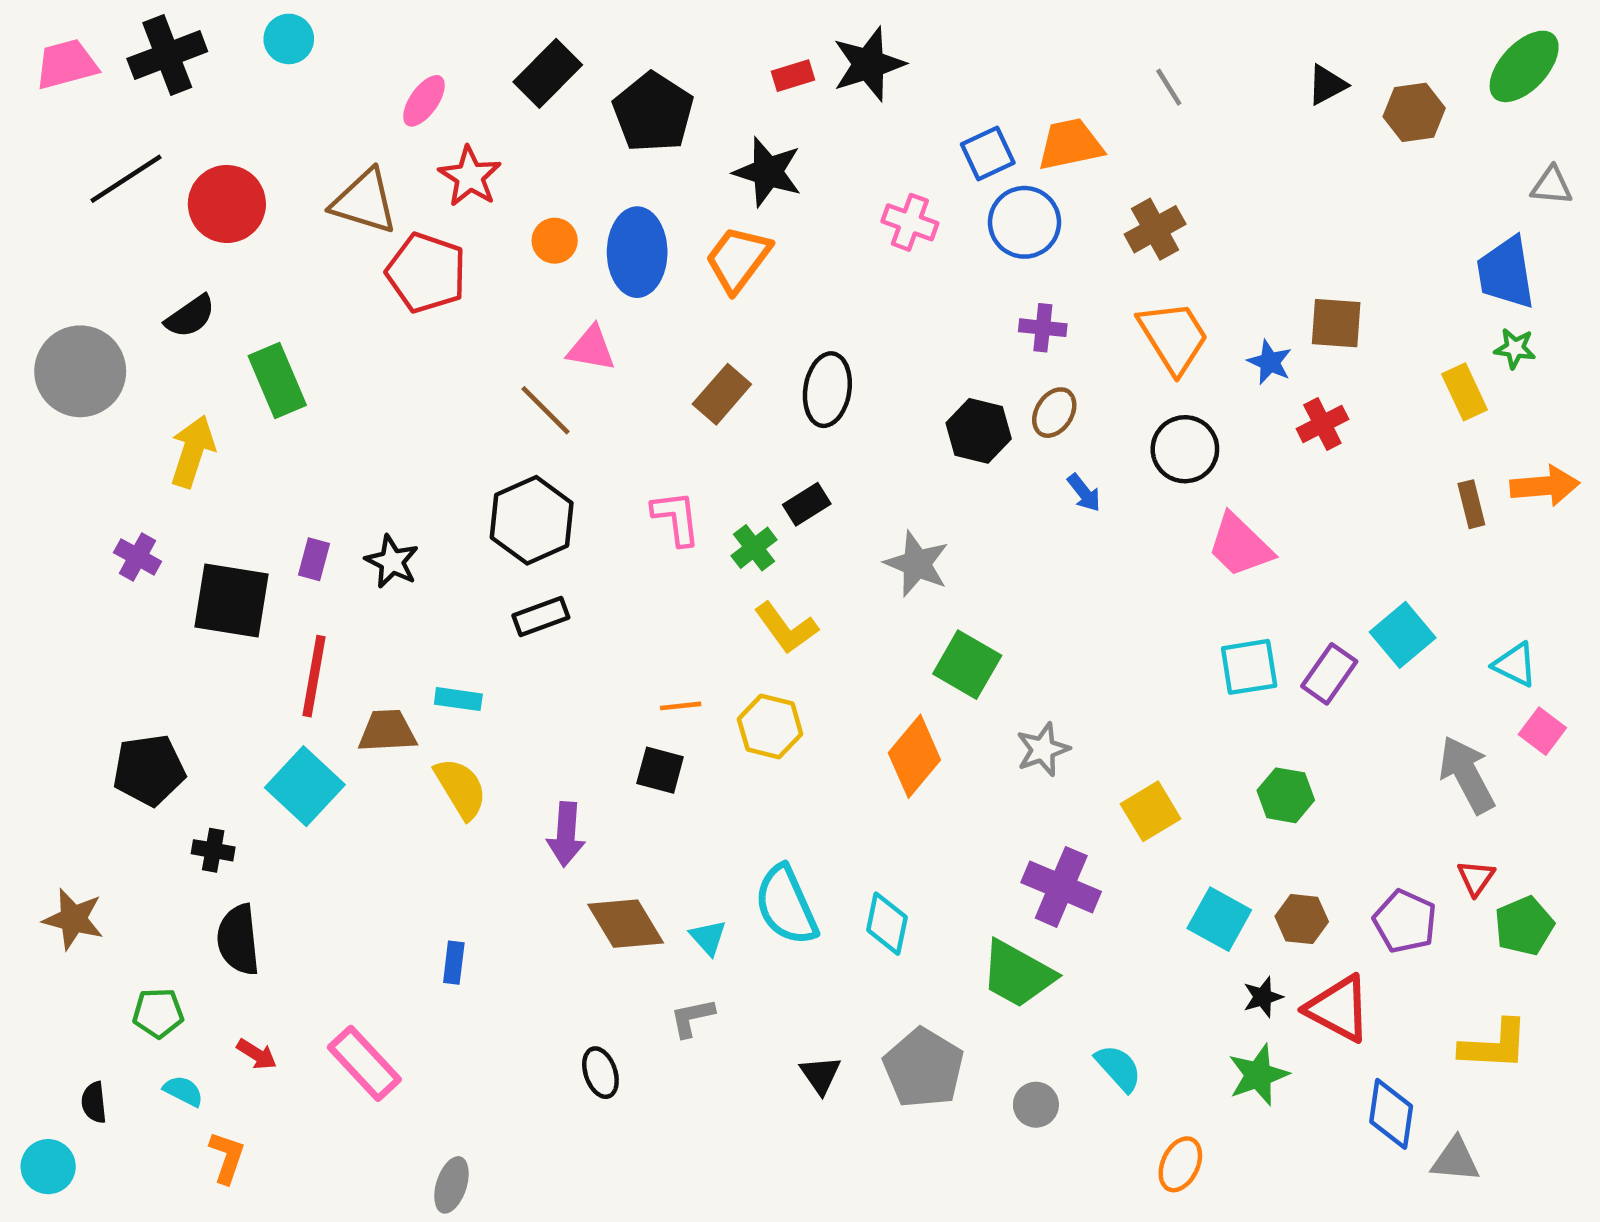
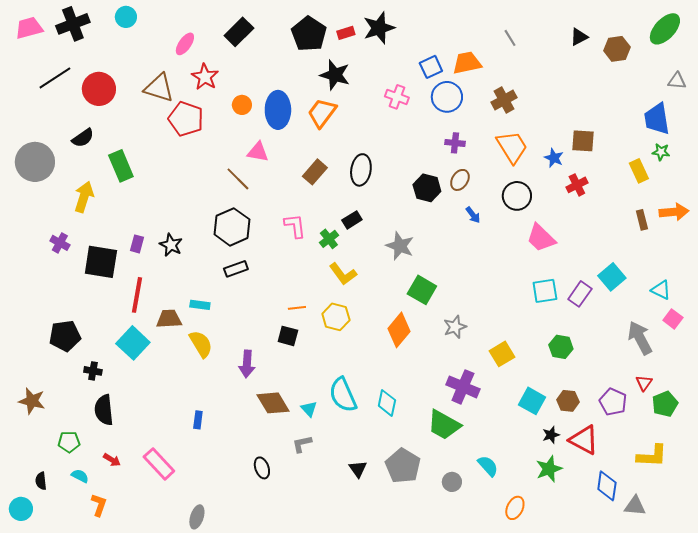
black pentagon: (653, 112) -> (309, 34), moved

